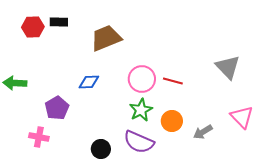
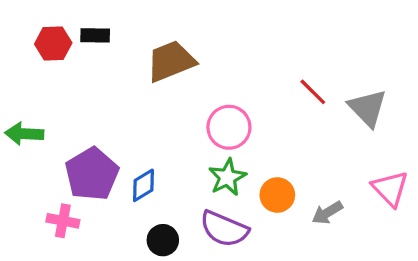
red line: (173, 81) -> (313, 92), moved, turned 30
blue diamond: (89, 82) -> (143, 185), moved, turned -30
purple pentagon: (57, 108) -> (92, 174), size x1.4

